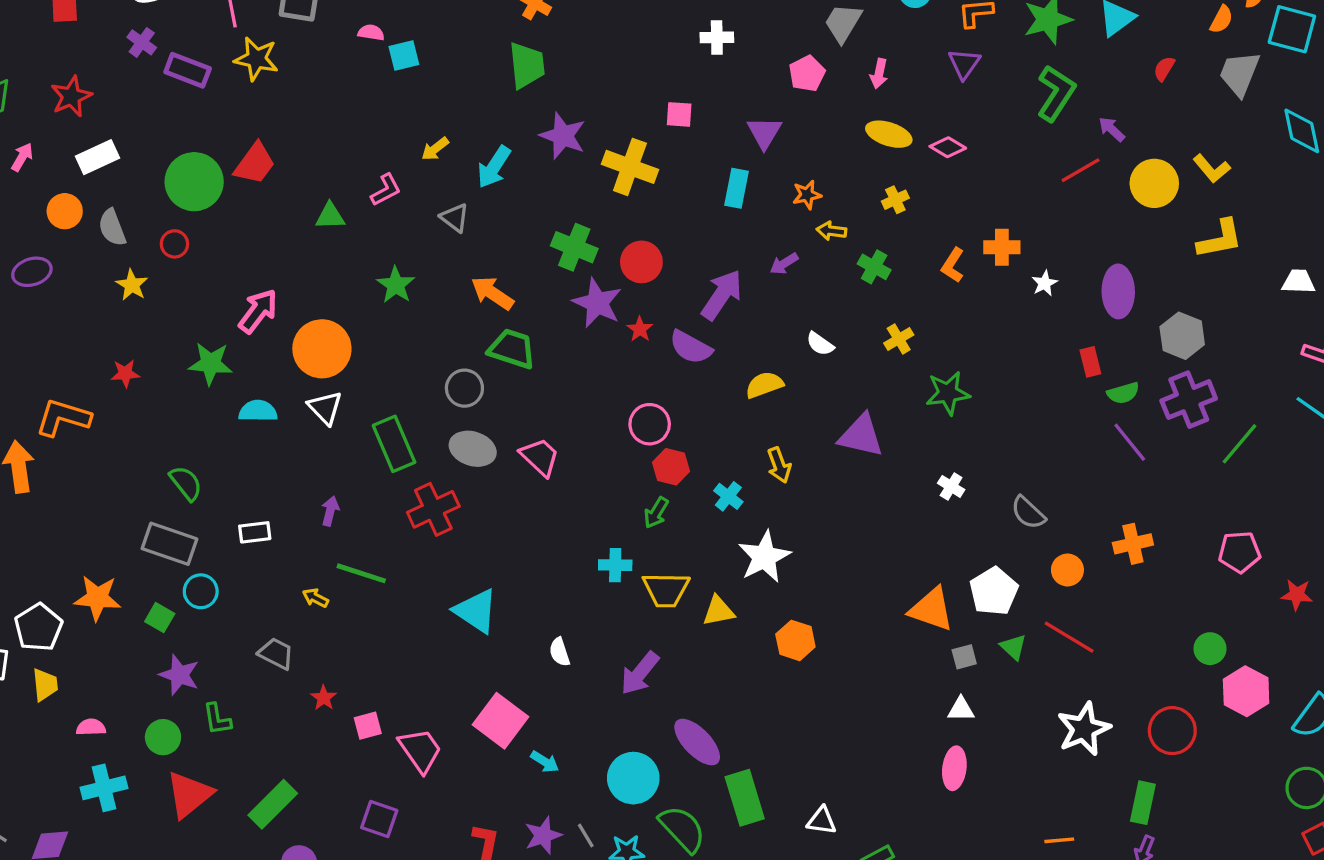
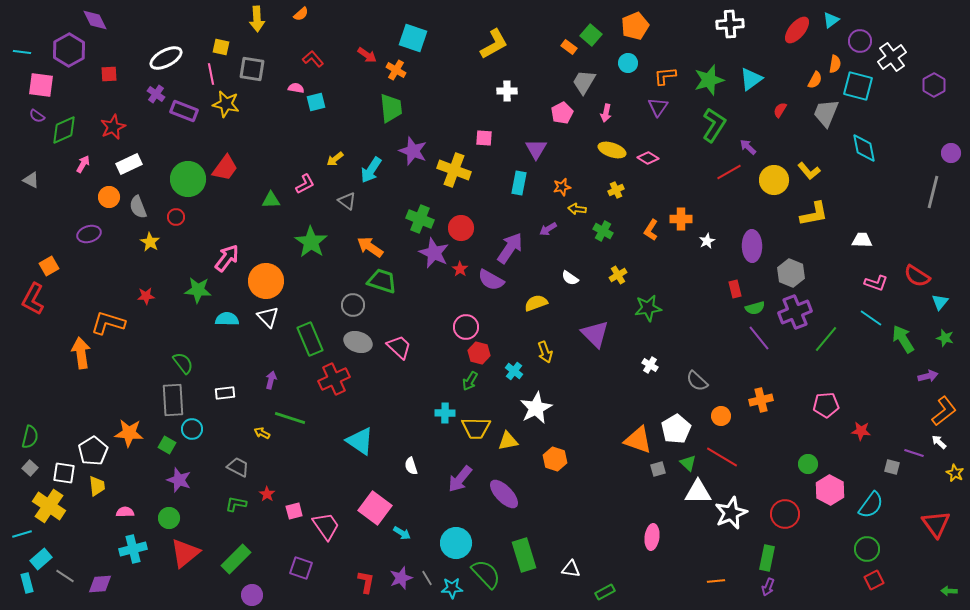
green star: (396, 285) -> (311, 242), size x1.4
purple triangle: (861, 436) -> (595, 334), turned 32
gray rectangle: (170, 544) -> (173, 400), turned 68
white triangle: (961, 709) -> (698, 492), moved, size x1.6
green L-shape: (217, 719) -> (236, 504), moved, turned 110
purple ellipse: (697, 742) -> (504, 494), moved

